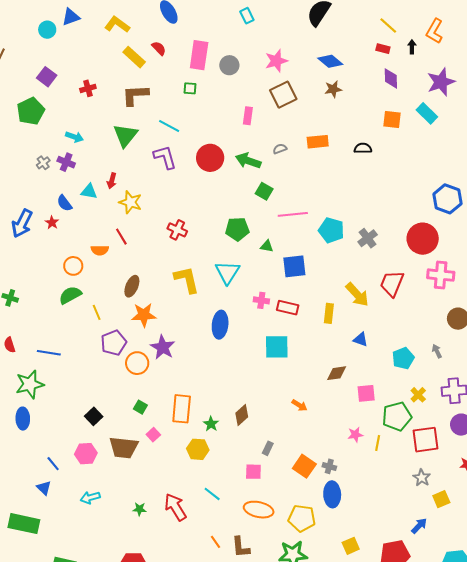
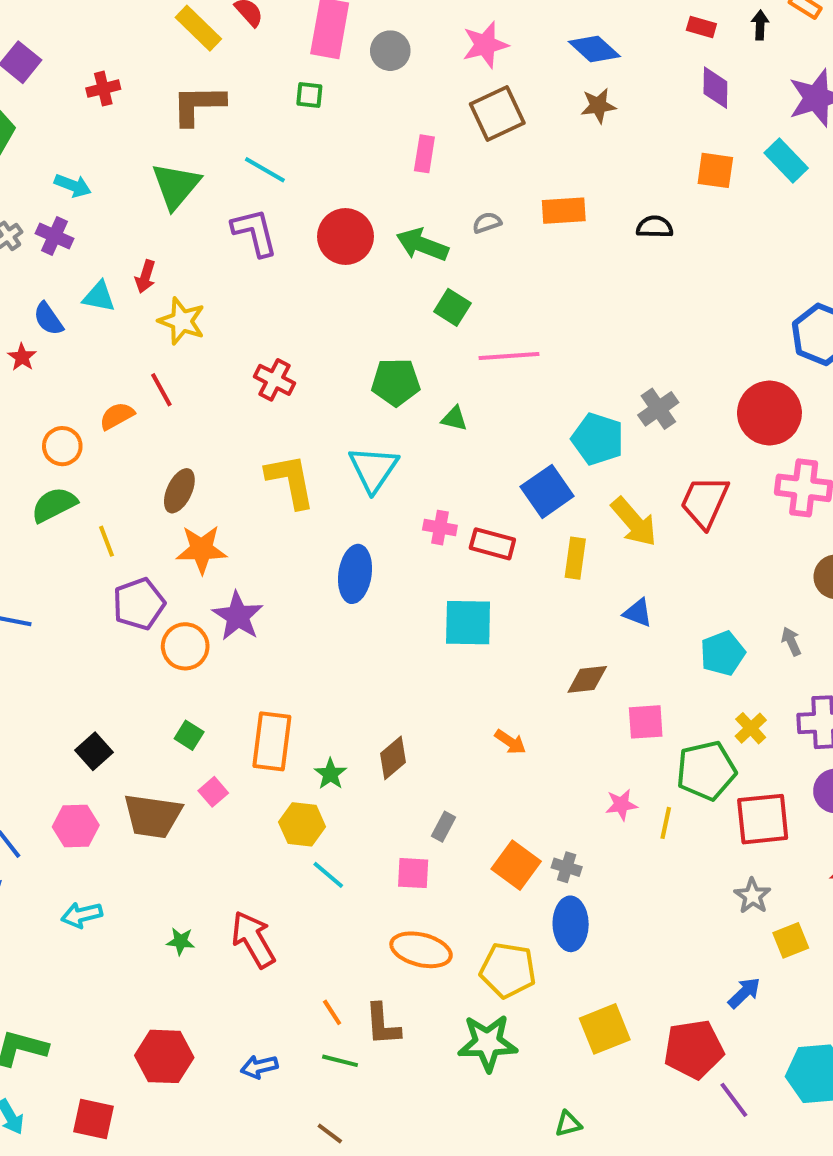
cyan pentagon: (331, 230) -> (598, 439), moved
orange semicircle: (100, 250) -> (117, 416), turned 150
blue square: (294, 266) -> (547, 491), moved, turned -30
cyan line: (212, 494) -> (328, 875), moved
yellow square: (351, 546) -> (605, 1029), size x1.4

